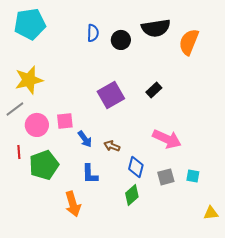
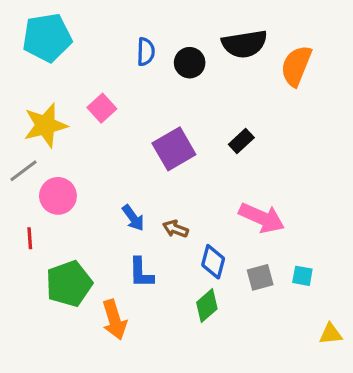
pink square: (65, 121) -> (102, 108), moved, turned -36
green pentagon: (44, 165) -> (69, 284), moved

